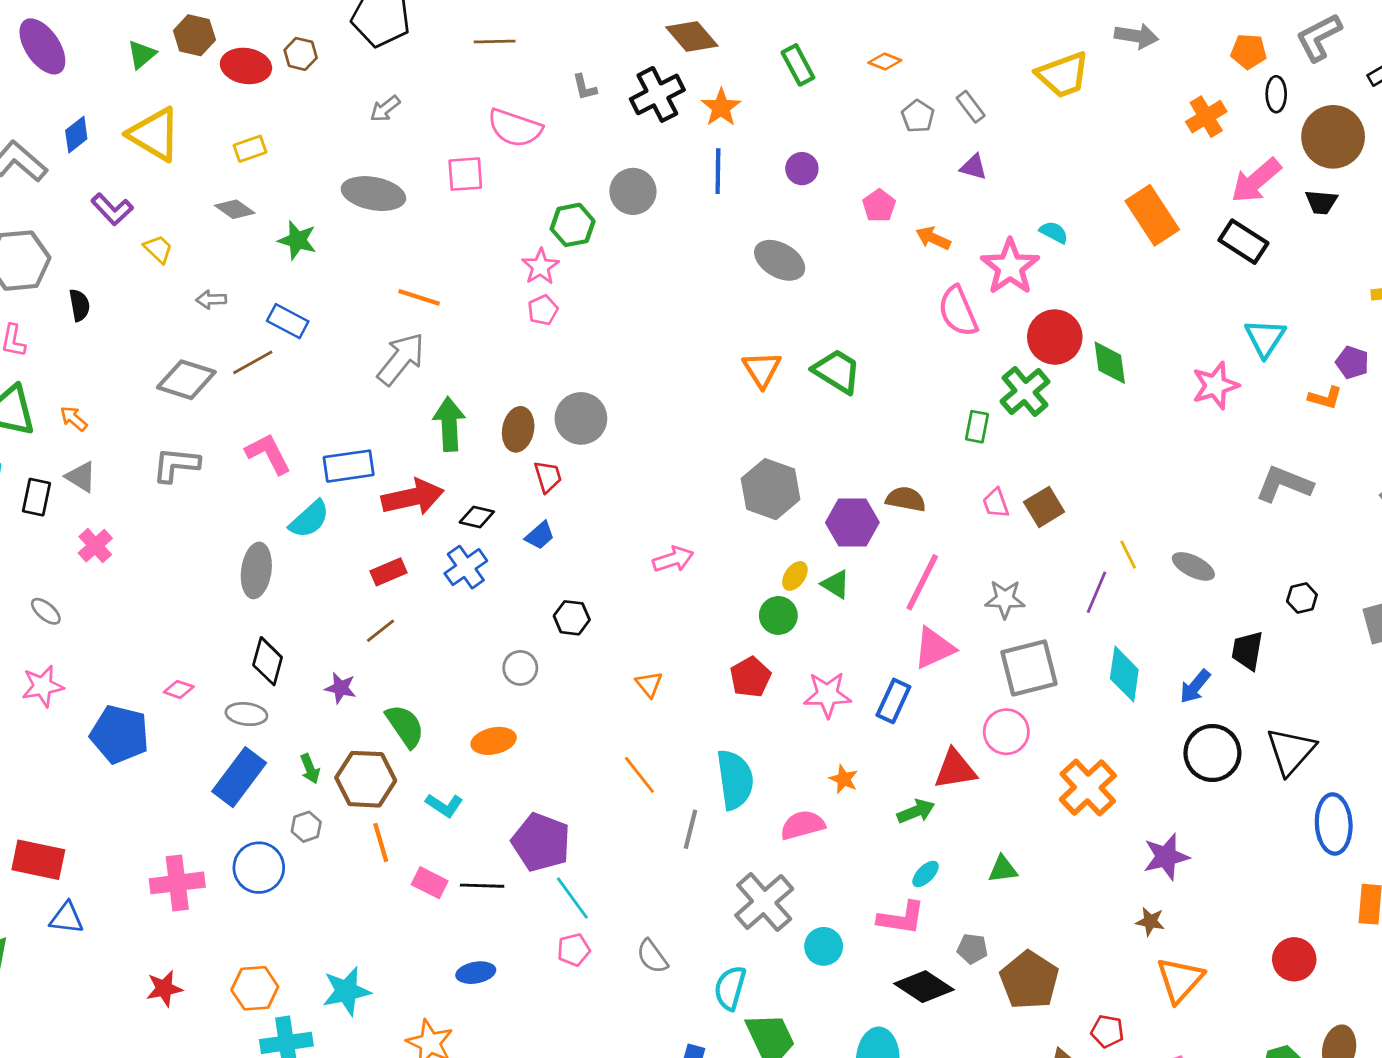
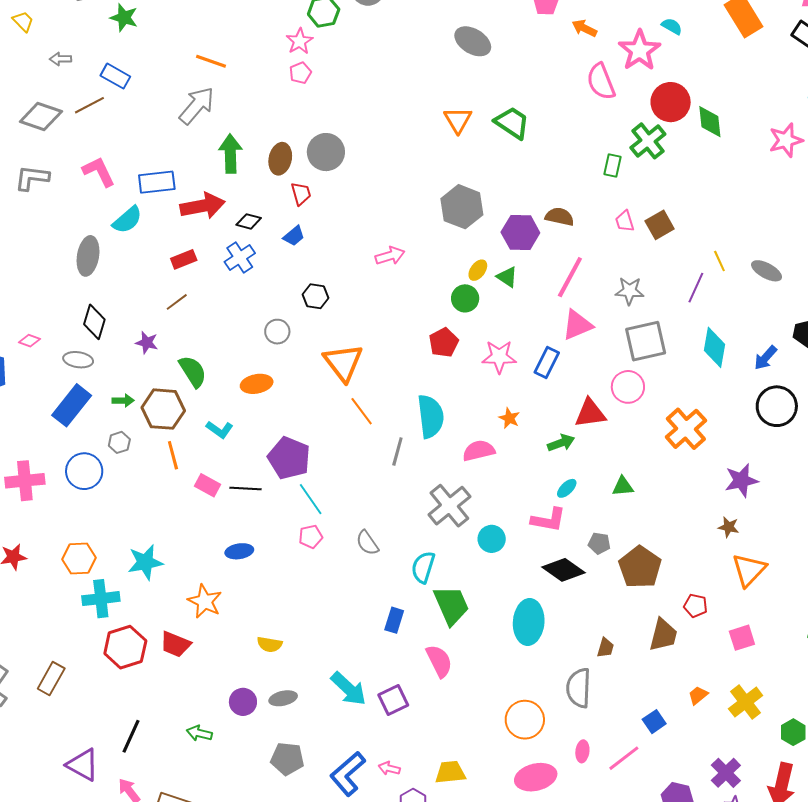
orange triangle: (649, 684) -> (343, 363), moved, size x2.0
green arrow: (310, 769) -> (123, 401), turned -70

